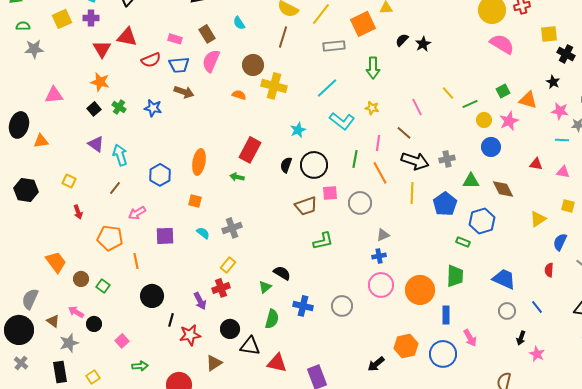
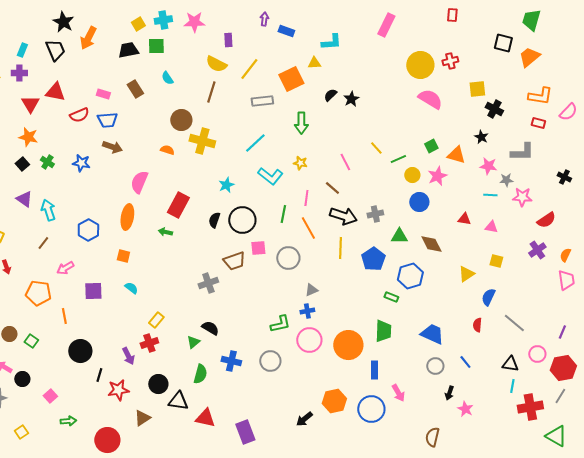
pink semicircle: (211, 61) -> (139, 182), moved
gray cross: (232, 228) -> (208, 283), moved
green L-shape: (323, 241) -> (280, 324), moved

